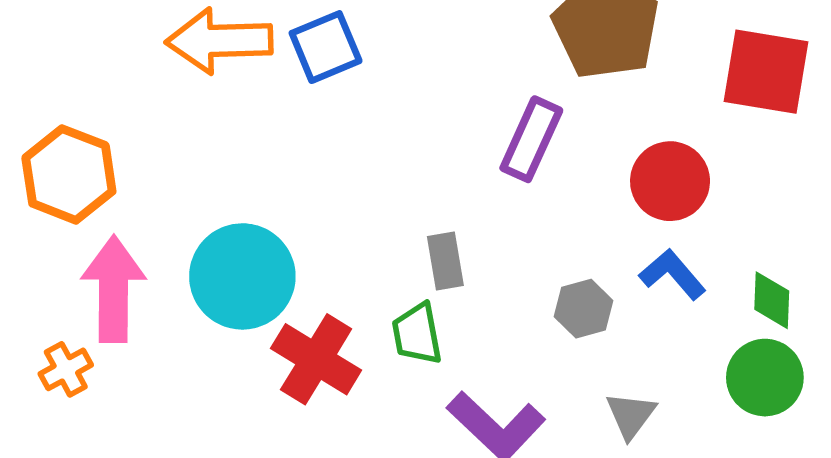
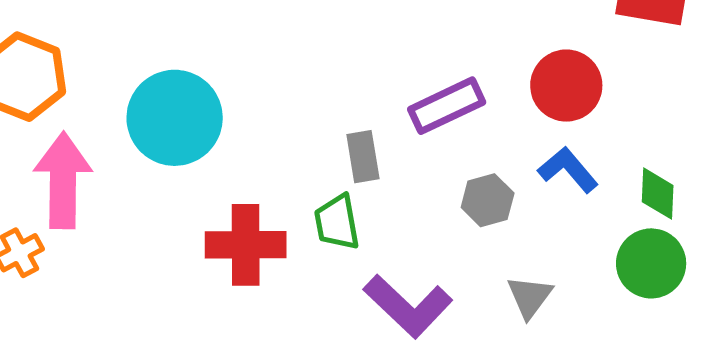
purple rectangle: (531, 139) -> (447, 106), moved, turned 40
cyan circle: (242, 276) -> (175, 118), moved
red cross: (316, 359) -> (246, 245), turned -32

